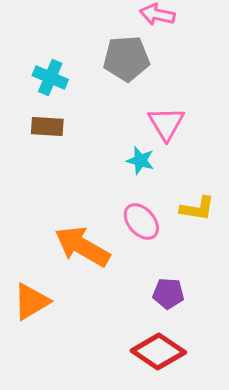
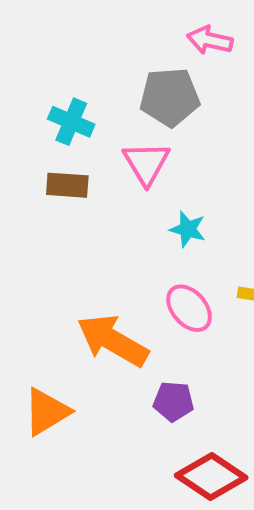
pink triangle: (166, 124) -> (146, 163), moved
purple pentagon: (168, 294) -> (174, 401), moved

